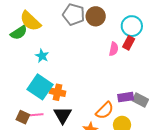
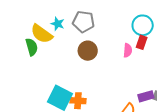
brown circle: (96, 16) -> (88, 51), moved
green semicircle: (19, 33) -> (32, 47), turned -66
cyan star: (42, 56) -> (58, 24), moved

